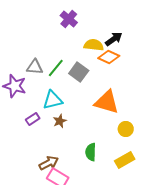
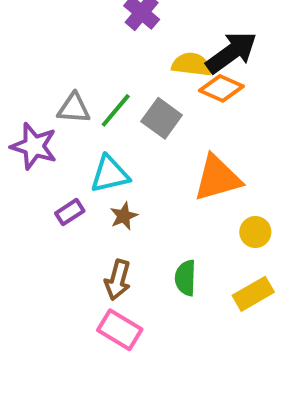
black arrow: (114, 39) -> (231, 52), size x1.5
orange triangle: (107, 102) -> (217, 178), turned -32
brown arrow: (49, 163) -> (118, 280), moved, turned 132

